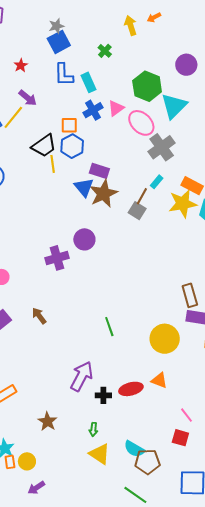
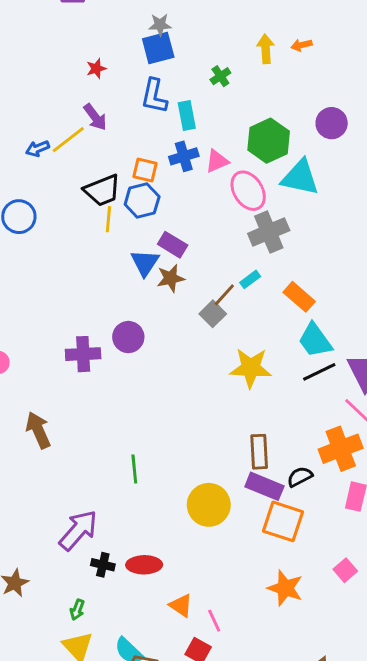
cyan triangle: (174, 106) -> (300, 178), turned 44
brown star: (103, 194) -> (171, 278), size x0.7
yellow star: (183, 204) -> (251, 368), moved
brown arrow: (39, 316) -> (38, 430), size x1.4
orange triangle: (159, 380) -> (181, 605), moved

